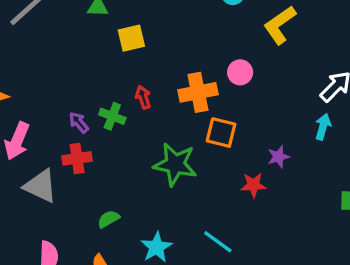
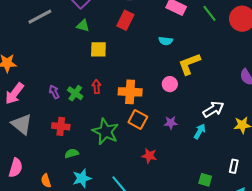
pink circle: (240, 72) -> (170, 84), moved
purple star: (279, 157) -> (171, 123), moved
red cross: (77, 158) -> (61, 126), moved
green semicircle: (108, 219) -> (72, 153), moved

